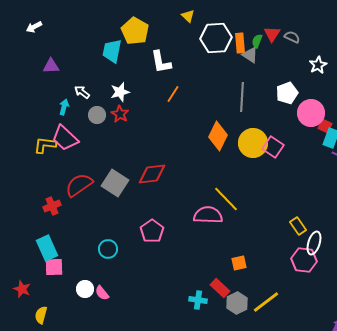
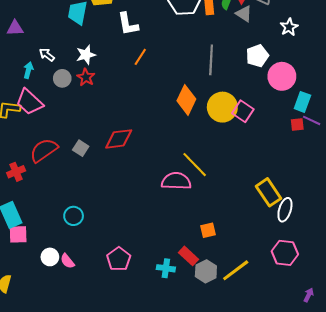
gray triangle: (250, 55) -> (244, 14), moved
red square: (325, 126) -> (297, 125), moved, turned -32
gray square: (115, 183) -> (81, 148), size x0.6
yellow rectangle: (298, 226) -> (269, 192), size x1.5
pink pentagon: (152, 231) -> (119, 259), moved
pink hexagon: (304, 260) -> (285, 253), moved

